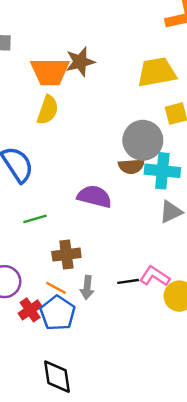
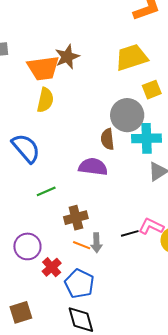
brown semicircle: (131, 166) -> (107, 139), moved, turned 95
orange line: (56, 288) -> (82, 245), moved
blue pentagon: (58, 313) -> (79, 284), moved

